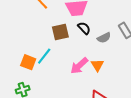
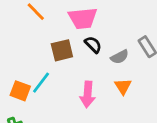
orange triangle: (97, 65) -> (123, 86), moved
pink arrow: (79, 66) -> (88, 94), turned -42

